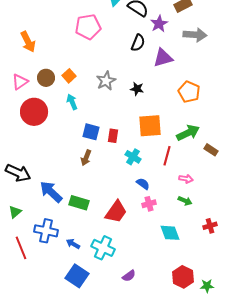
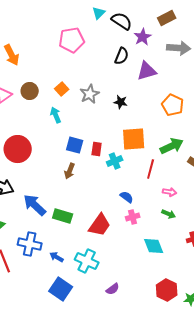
orange square: (69, 76) -> (62, 89), moved
red circle: (34, 112) -> (18, 149), moved
cyan cross: (133, 157) -> (115, 161), moved, turned 35

